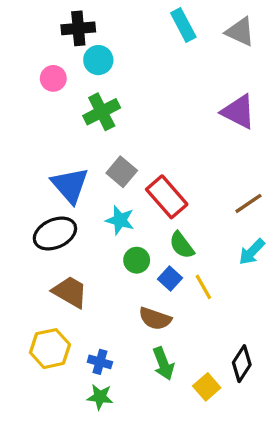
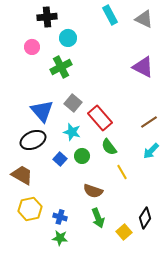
cyan circle: (98, 60) -> (68, 38), moved
blue square: (170, 279) -> (60, 159), moved
brown trapezoid: (70, 292) -> (22, 175), moved

